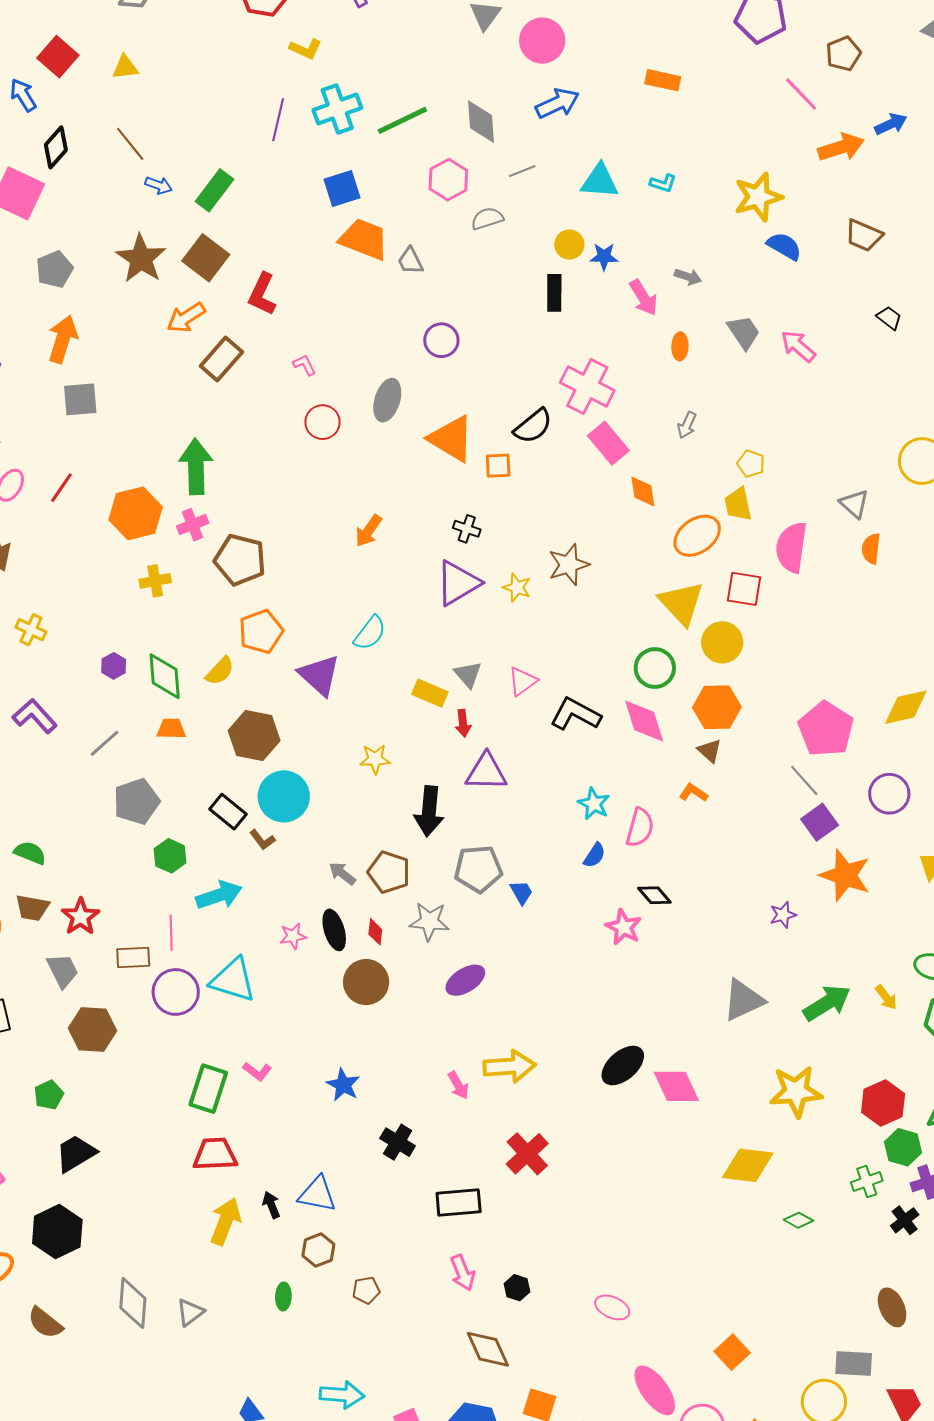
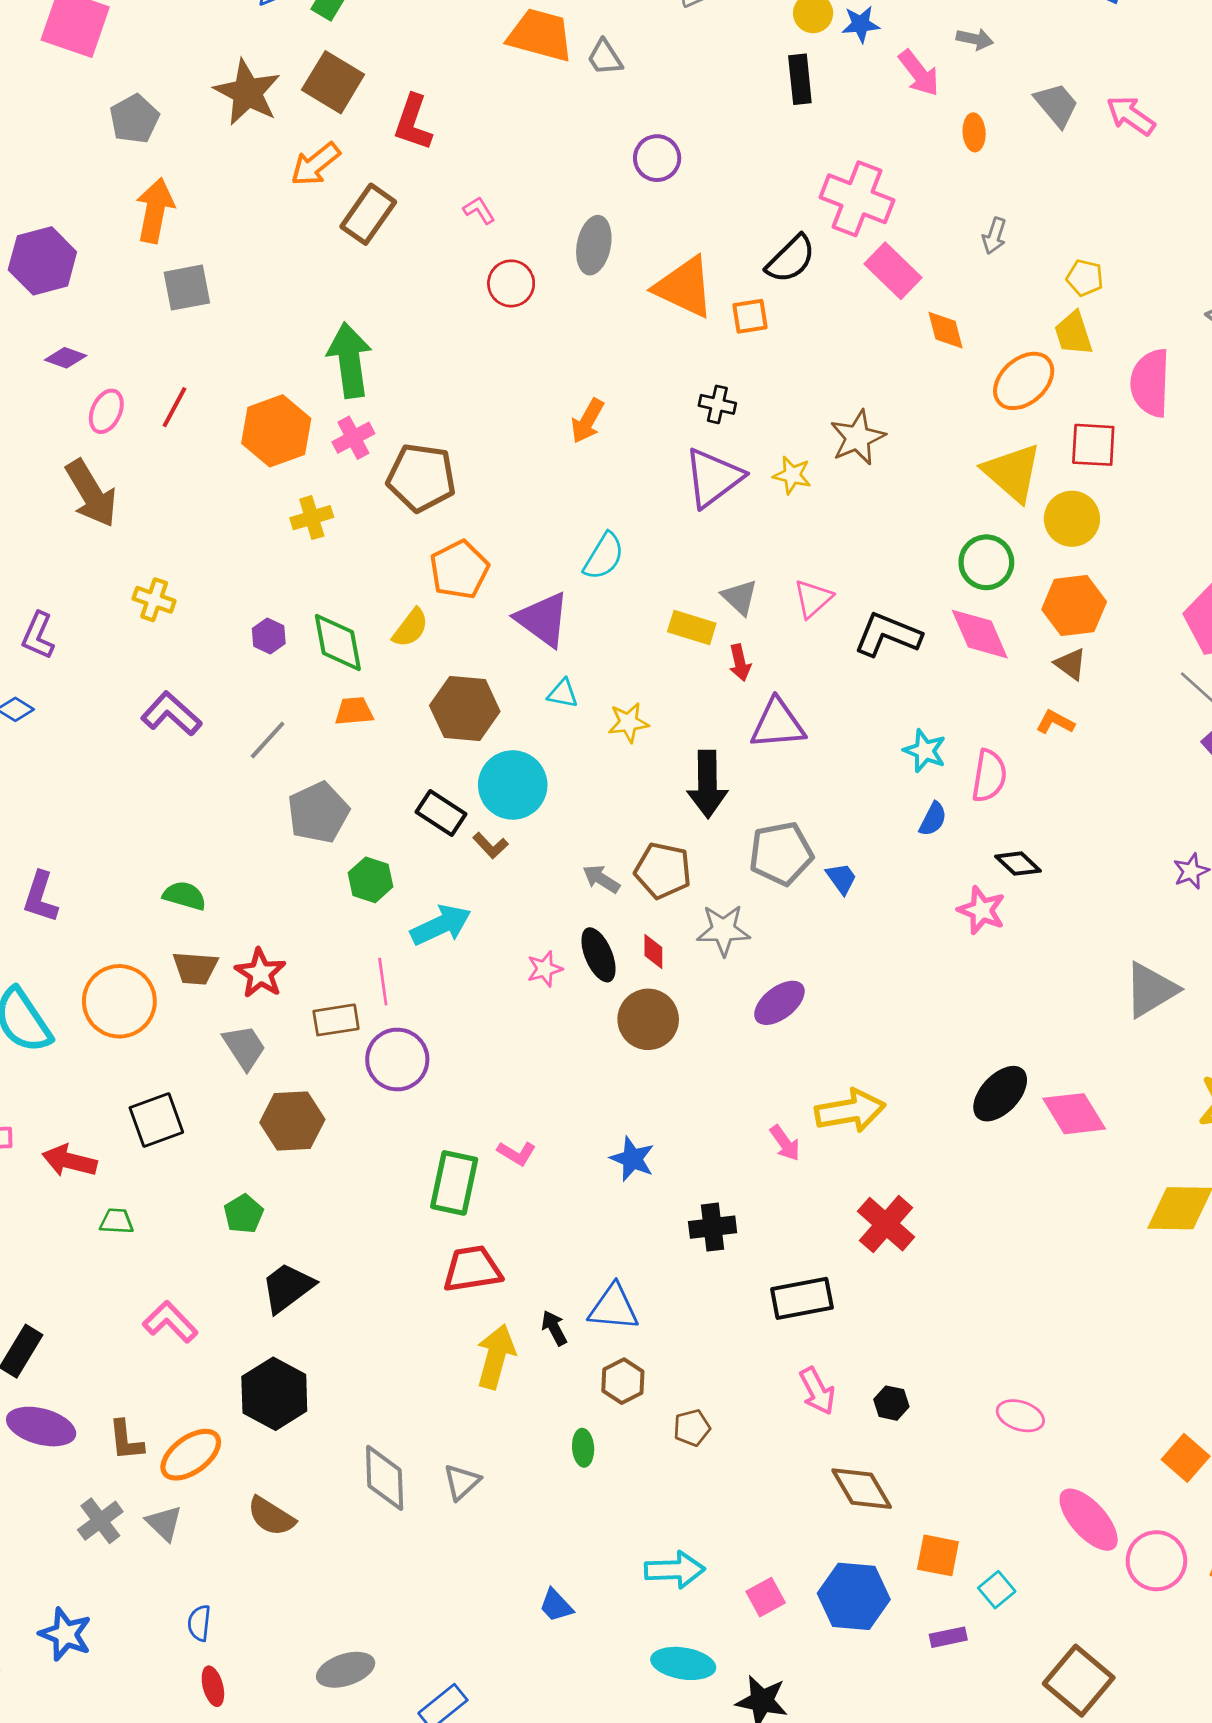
cyan triangle: (233, 980) -> (563, 693), moved, size x0.5
black cross: (398, 1142) -> (713, 1227), turned -32

